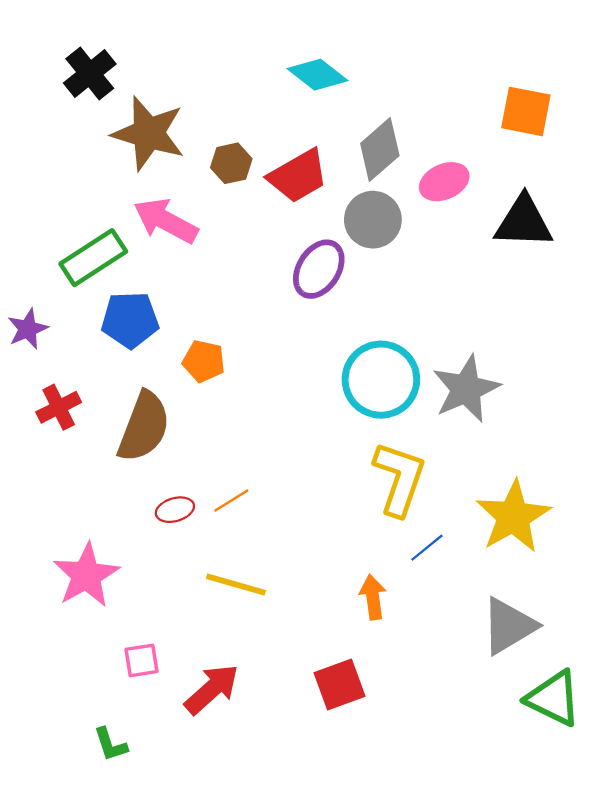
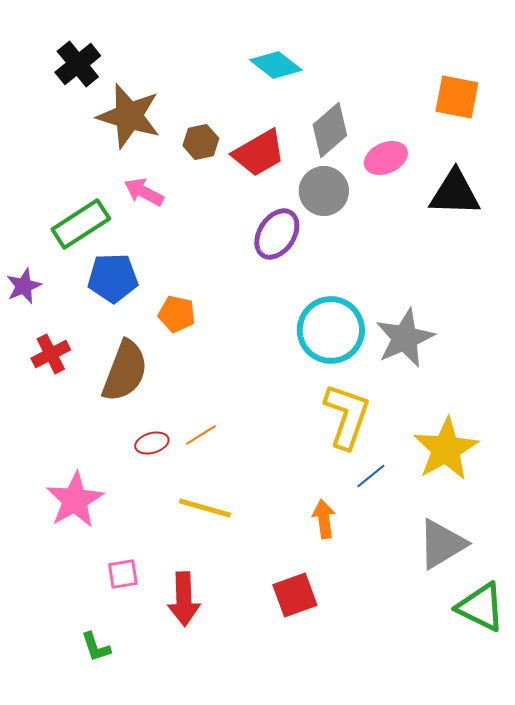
pink arrow: (166, 221) -> (144, 192), size x0.7
red arrow: (212, 689) -> (184, 599), turned 130

